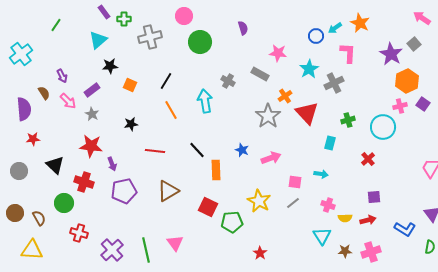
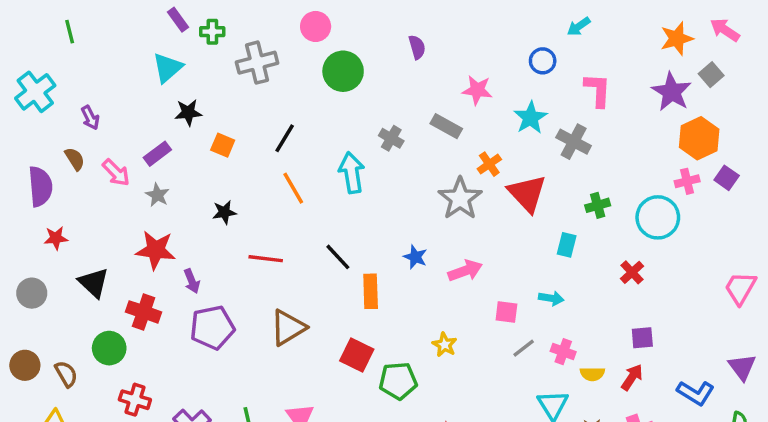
orange star: (360, 23) -> (677, 39), moved, turned 30
green line: (56, 25) -> (70, 32), moved, turned -48
cyan arrow: (335, 28) -> (579, 26), moved
purple arrow: (62, 76) -> (90, 118), moved
gray cross: (334, 83) -> (574, 142), turned -36
yellow star: (259, 201) -> (445, 345), size x0.6
gray line: (293, 203) -> (524, 348), moved
red arrow: (368, 220) -> (632, 377), turned -42

